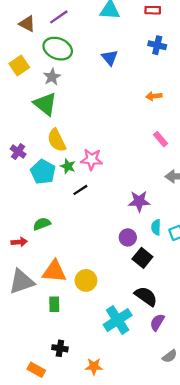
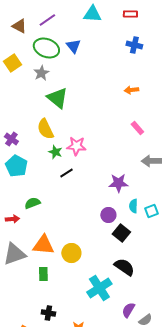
blue triangle: (110, 58) -> (73, 46), moved
green triangle: (45, 104) -> (57, 98), moved
cyan pentagon: (43, 172) -> (16, 166), moved
purple semicircle: (157, 322) -> (128, 310), moved

